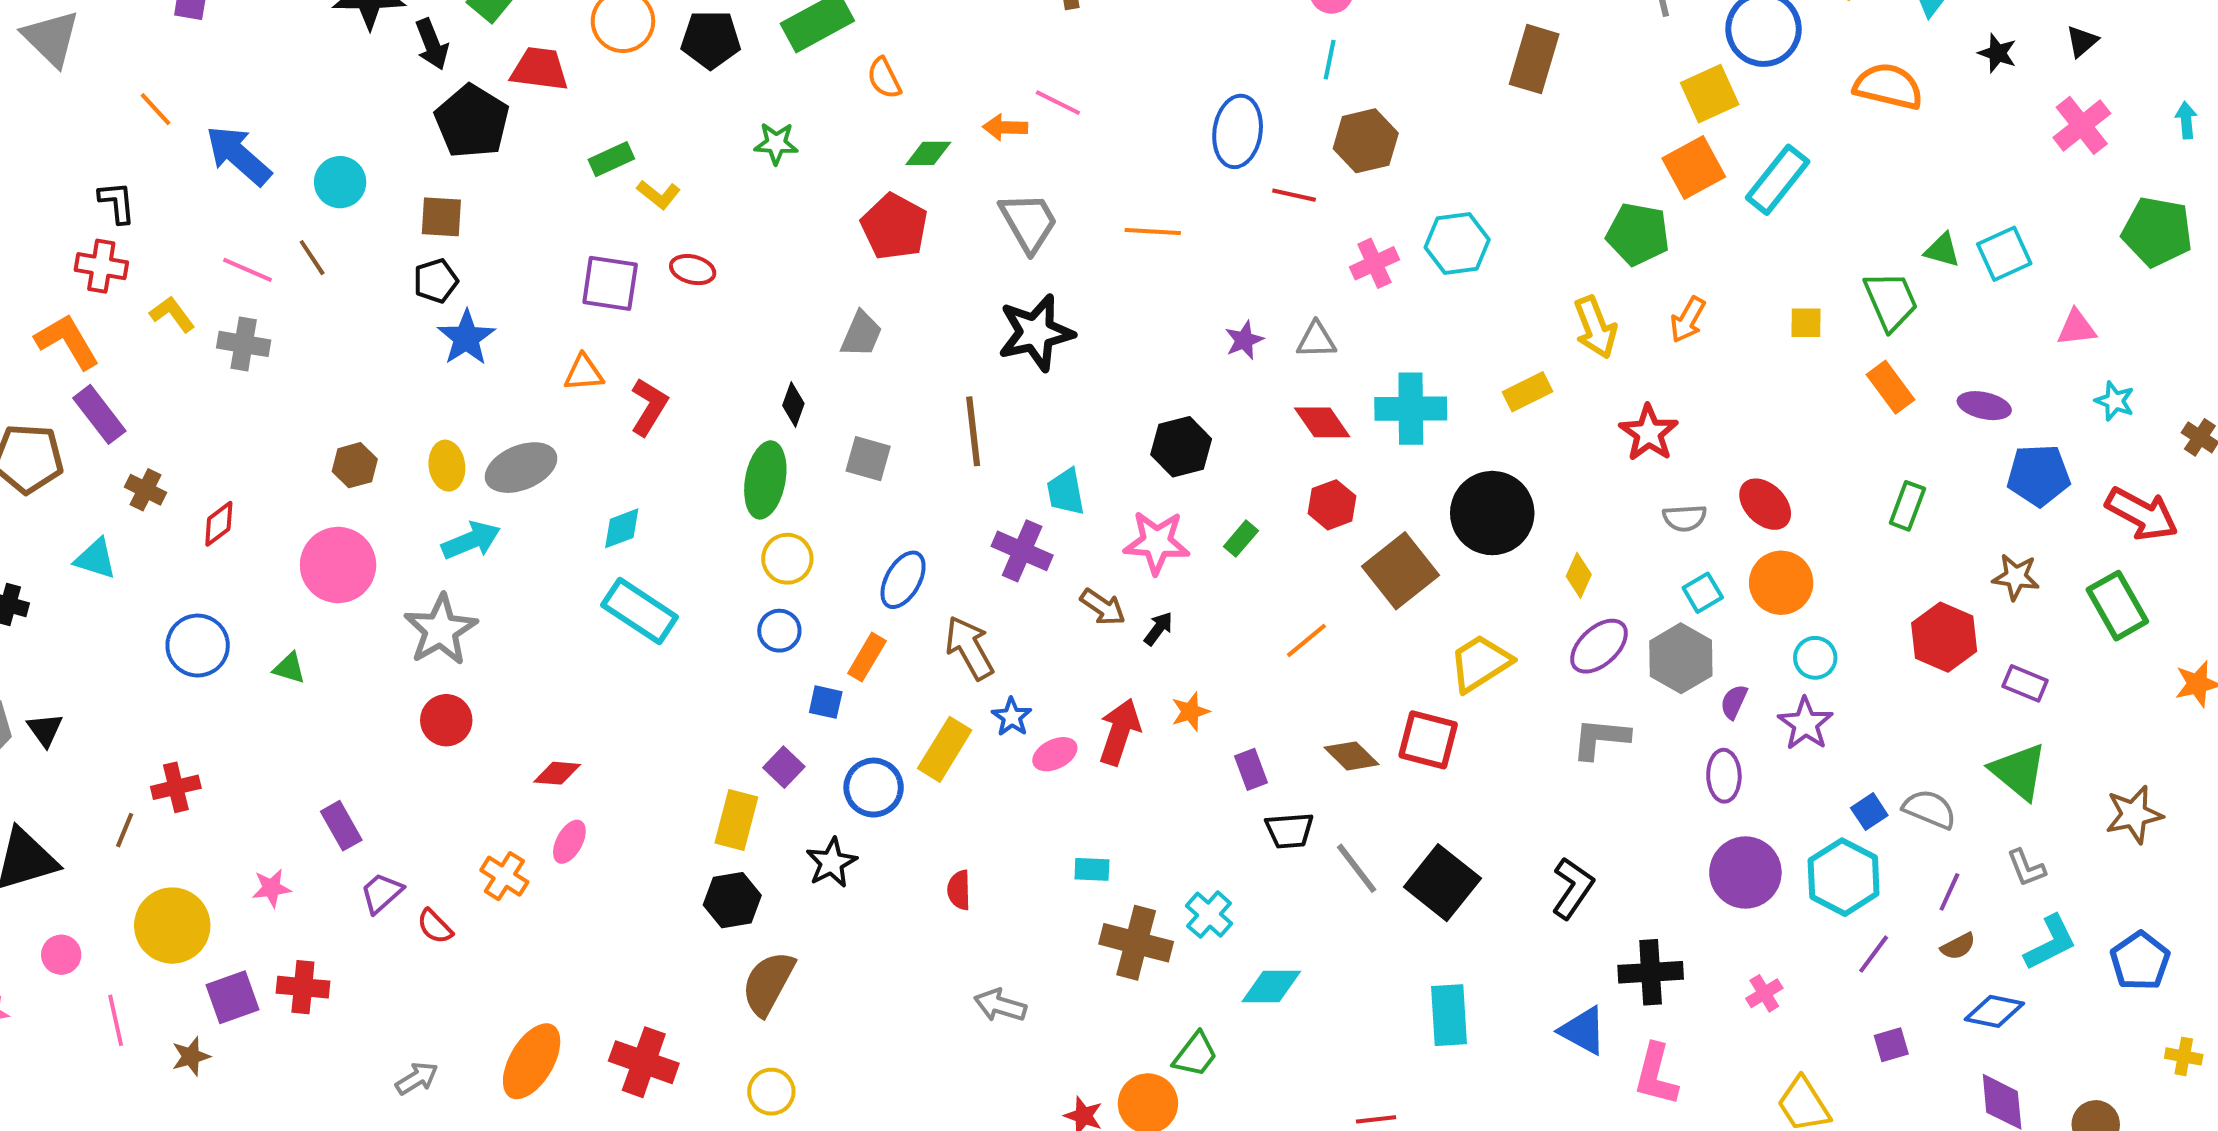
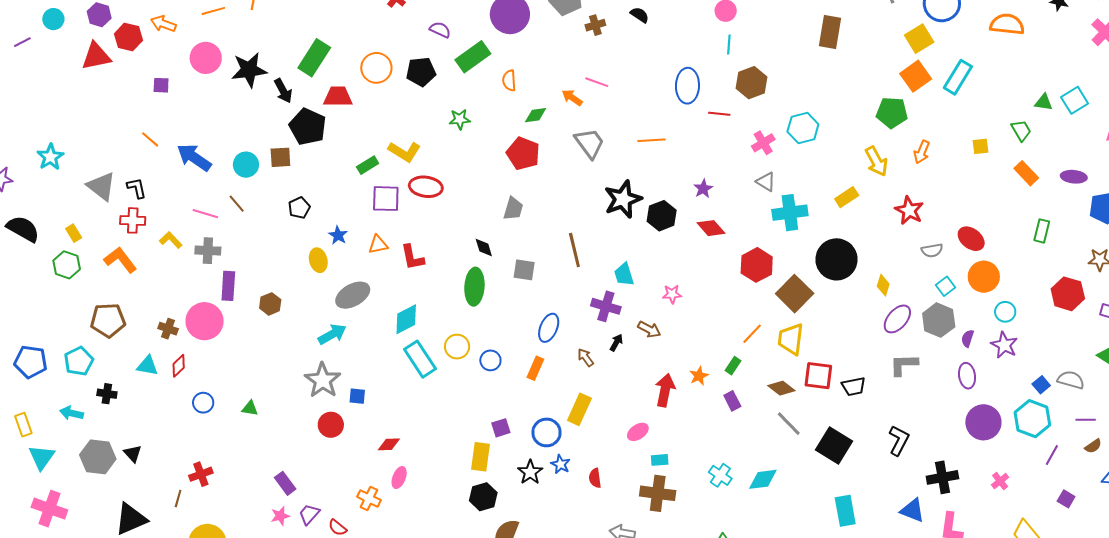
gray triangle: (51, 38) -> (101, 186), moved
orange semicircle: (884, 78) -> (509, 80), turned 30
orange arrow: (1005, 127) -> (572, 98), turned 40
green rectangle: (611, 159) -> (368, 165), moved
yellow L-shape: (659, 194) -> (404, 152), size x1.5
brown square: (441, 217) -> (280, 157), moved
red ellipse: (693, 270) -> (426, 187), size x1.5
green trapezoid: (1891, 301) -> (1021, 130), size x0.7
black star: (1036, 333) -> (623, 199), moved
blue star: (466, 338) -> (338, 235), moved, size x0.7
gray triangle: (1316, 340) -> (766, 182), moved, turned 40
black diamond: (793, 405) -> (484, 248), turned -30
red L-shape: (649, 407) -> (412, 257), turned 144
purple rectangle: (99, 414) -> (228, 286), moved, turned 48
red diamond: (1322, 422) -> (711, 228), moved
black hexagon: (1181, 447) -> (662, 216), moved
yellow ellipse: (447, 466) -> (318, 260), moved
red hexagon: (1332, 505) -> (757, 265), size x1.4
red diamond: (219, 524) -> (179, 366), moved
cyan diamond: (622, 528) -> (406, 319), size x1.4
green rectangle: (1241, 539) -> (733, 366), moved
pink star: (1157, 542) -> (672, 294), size x0.6
yellow circle: (787, 559) -> (457, 347), moved
pink circle: (338, 565) -> (205, 321), moved
cyan rectangle: (640, 611) -> (420, 359), turned 30
black arrow: (1158, 629) -> (616, 343), moved
blue circle: (198, 646) -> (203, 403), size x0.7
brown arrow: (969, 648) -> (586, 357), size x0.6
yellow trapezoid: (1480, 663) -> (791, 339), moved, turned -44
blue square: (826, 702) -> (357, 396), moved
blue star: (1012, 717) -> (561, 464), moved
pink ellipse: (1055, 754) -> (638, 432), moved
purple square: (784, 767) -> (501, 428), turned 36
black trapezoid: (1289, 830) -> (854, 386), moved
gray line: (1357, 868) -> (789, 424), moved
pink star: (271, 888) -> (280, 516), moved
purple line: (1949, 892) -> (1086, 420), turned 72
brown cross: (1136, 943) -> (658, 493), moved
cyan diamond: (1271, 986) -> (763, 479), moved
purple square: (1891, 1045) -> (1066, 499), turned -36

